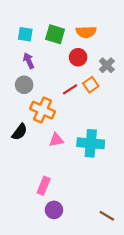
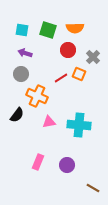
purple arrow: (29, 61) -> (25, 53), turned -48
orange square: (91, 85) -> (79, 74), turned -32
purple circle: (54, 210) -> (67, 165), moved

